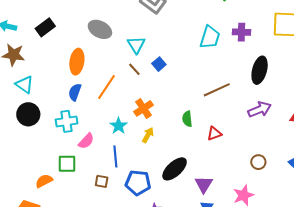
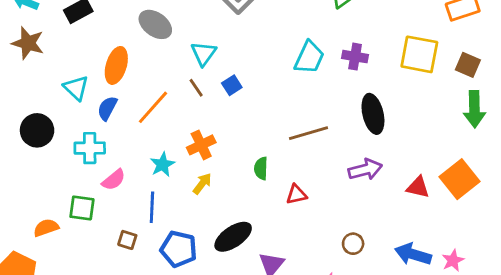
black ellipse: (260, 70) -> (373, 114), turned -36
cyan triangle: (24, 85) -> (76, 88), moved

